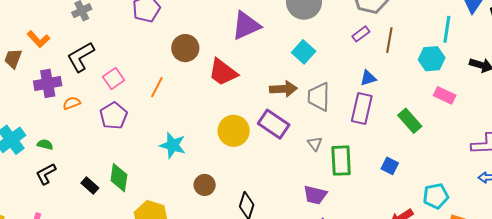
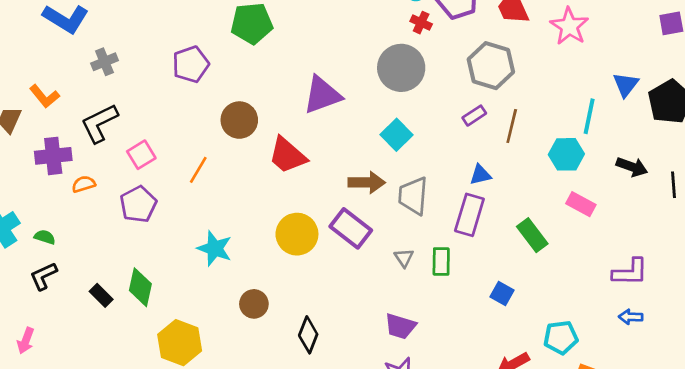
green rectangle: (341, 161) -> (441, 261), moved, size x0.7

